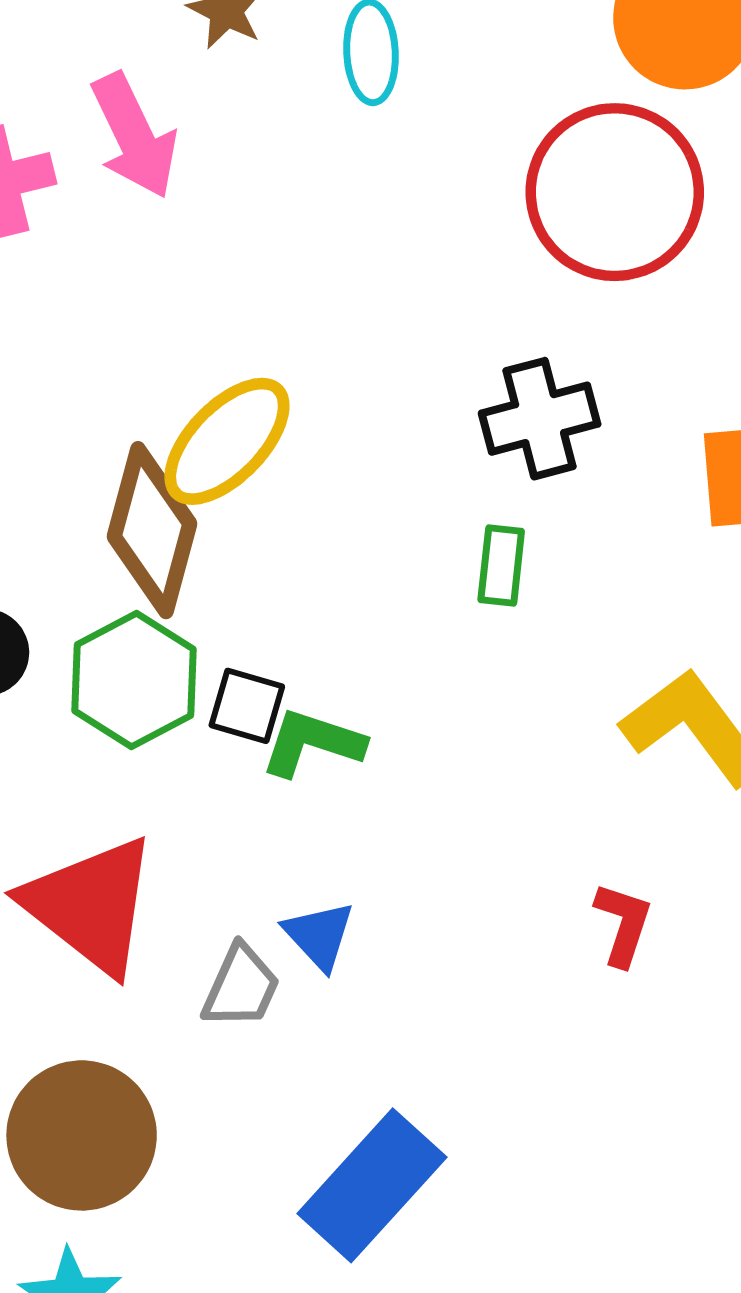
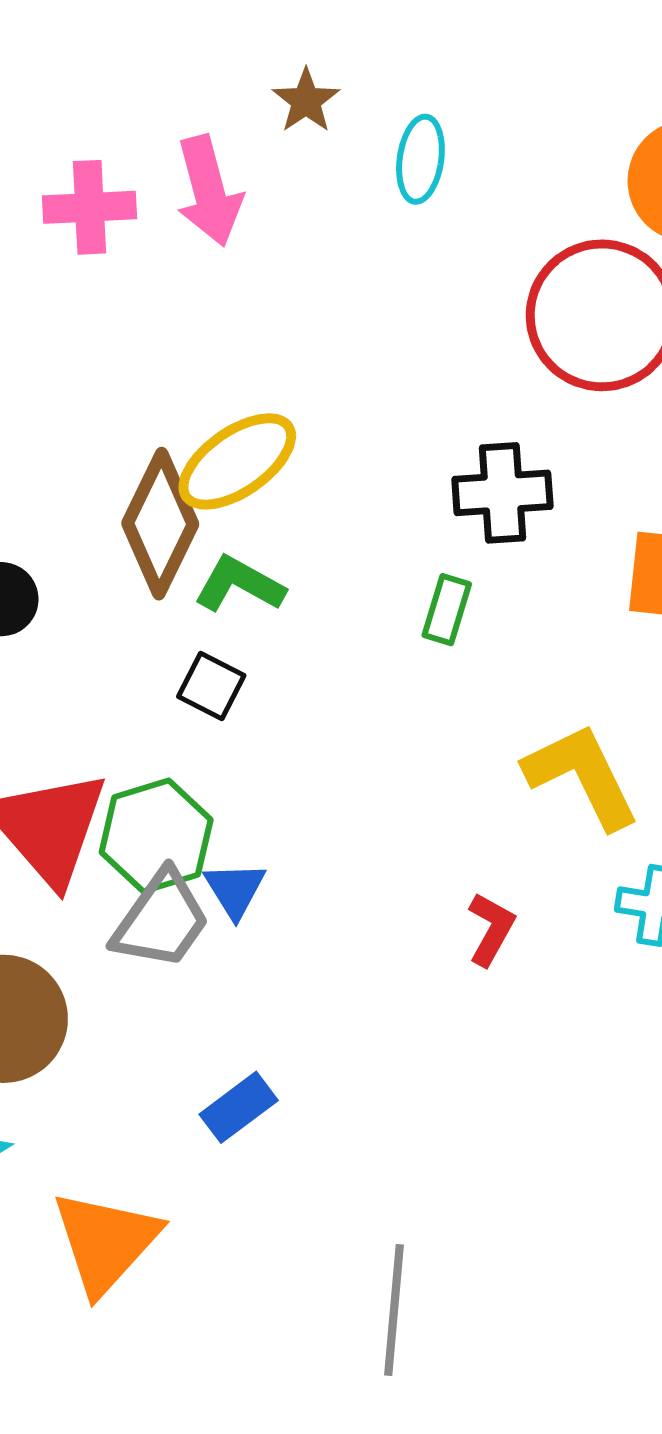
green hexagon: (134, 680) -> (156, 836), moved
green L-shape: (312, 743) -> (239, 584), moved
gray trapezoid: (241, 987) -> (161, 920), size x1.4
blue rectangle: (372, 1185) -> (239, 1107), size x0.6

